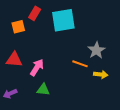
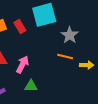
red rectangle: (35, 13) -> (20, 27), moved, turned -56
gray star: (96, 50) -> (70, 35), moved

